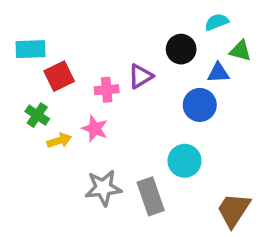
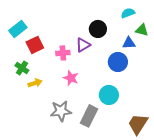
cyan rectangle: (30, 49) -> (18, 29), turned -36
black circle: (181, 49) -> (98, 29), moved
pink star: (95, 129) -> (71, 78), moved
gray rectangle: (151, 196) -> (89, 116), turned 45

